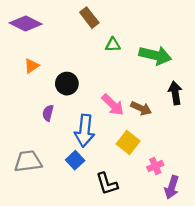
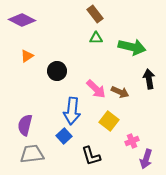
brown rectangle: (89, 18) -> (95, 14), moved
purple semicircle: (48, 113) -> (25, 125), moved, size x1.5
gray trapezoid: (28, 161) -> (32, 154), moved

